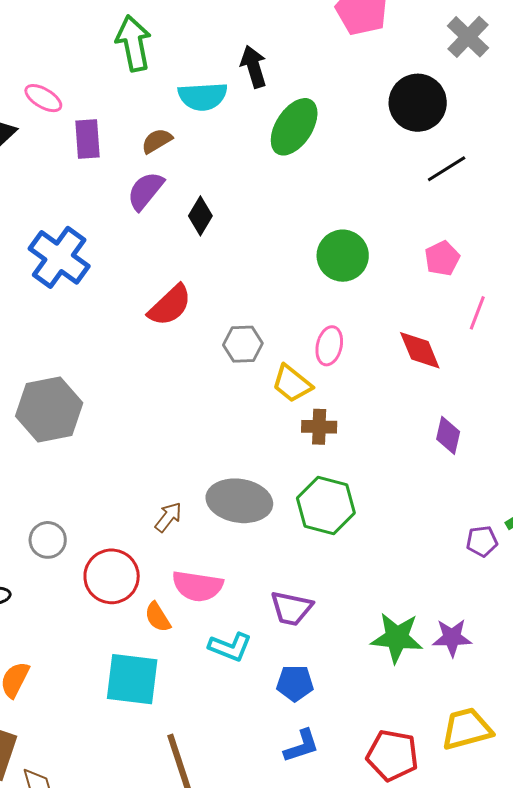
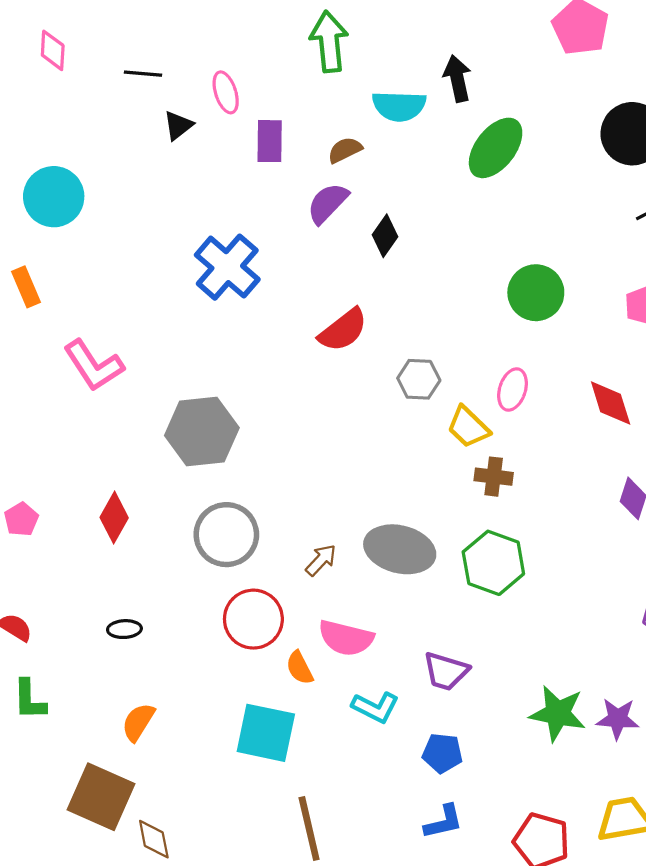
pink ellipse: (43, 98) -> (226, 92), turned 36
gray circle: (48, 540) -> (226, 535), moved, size x1.6

